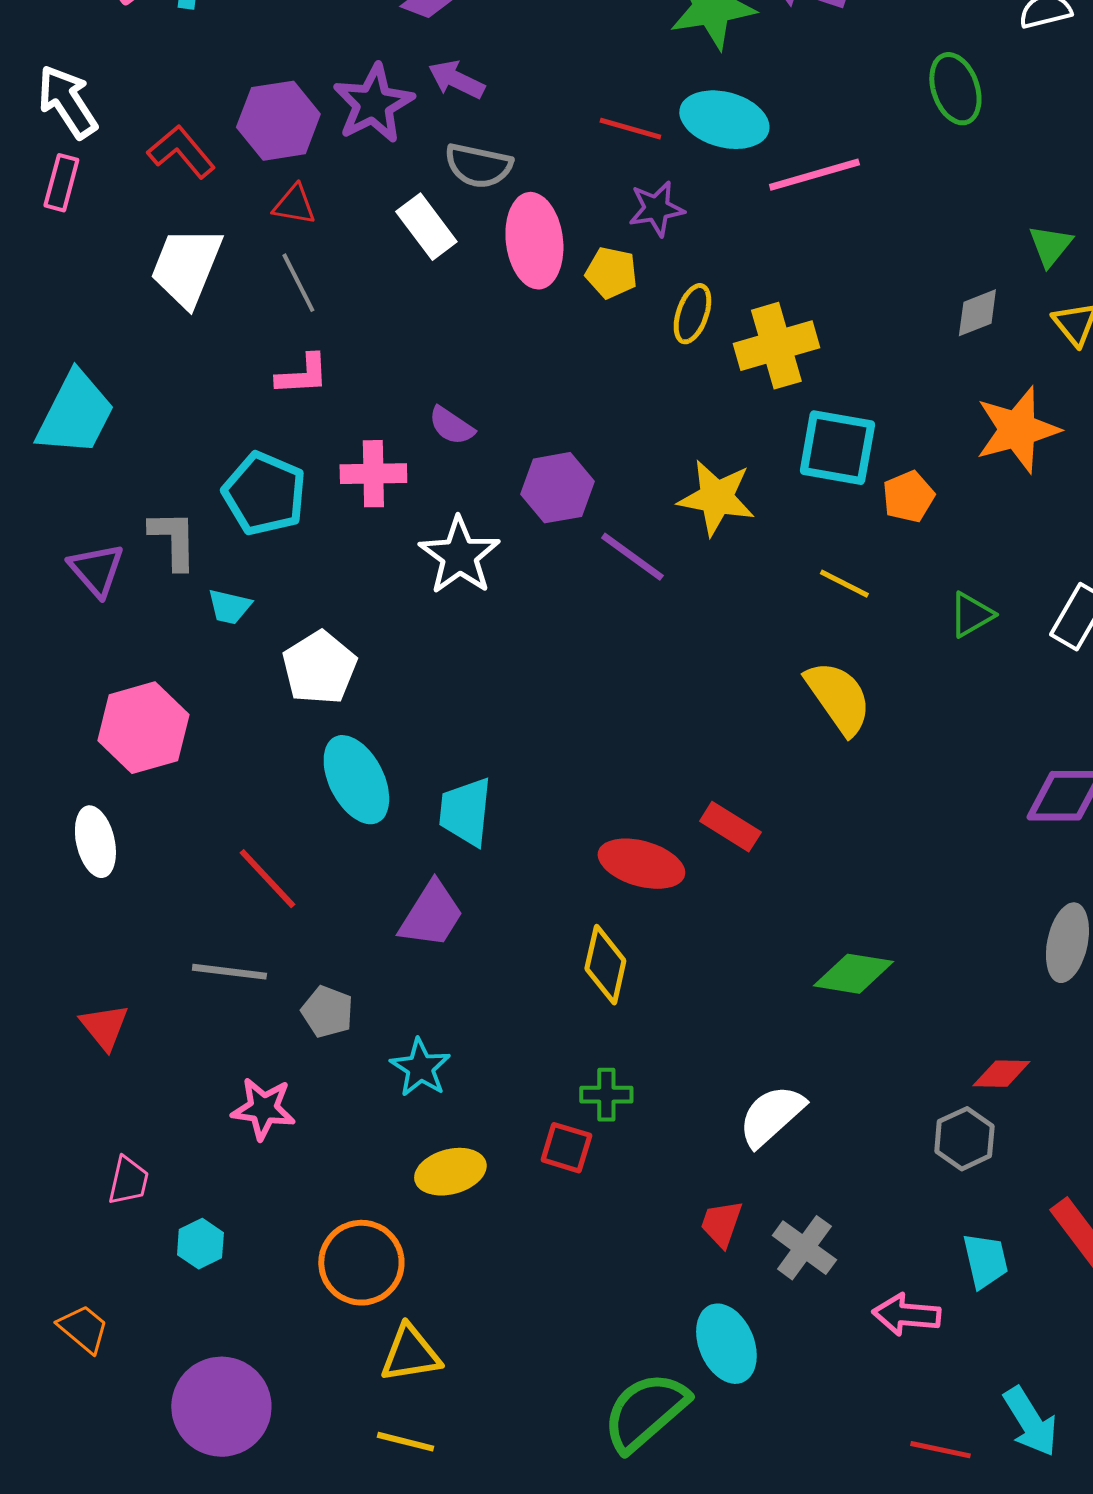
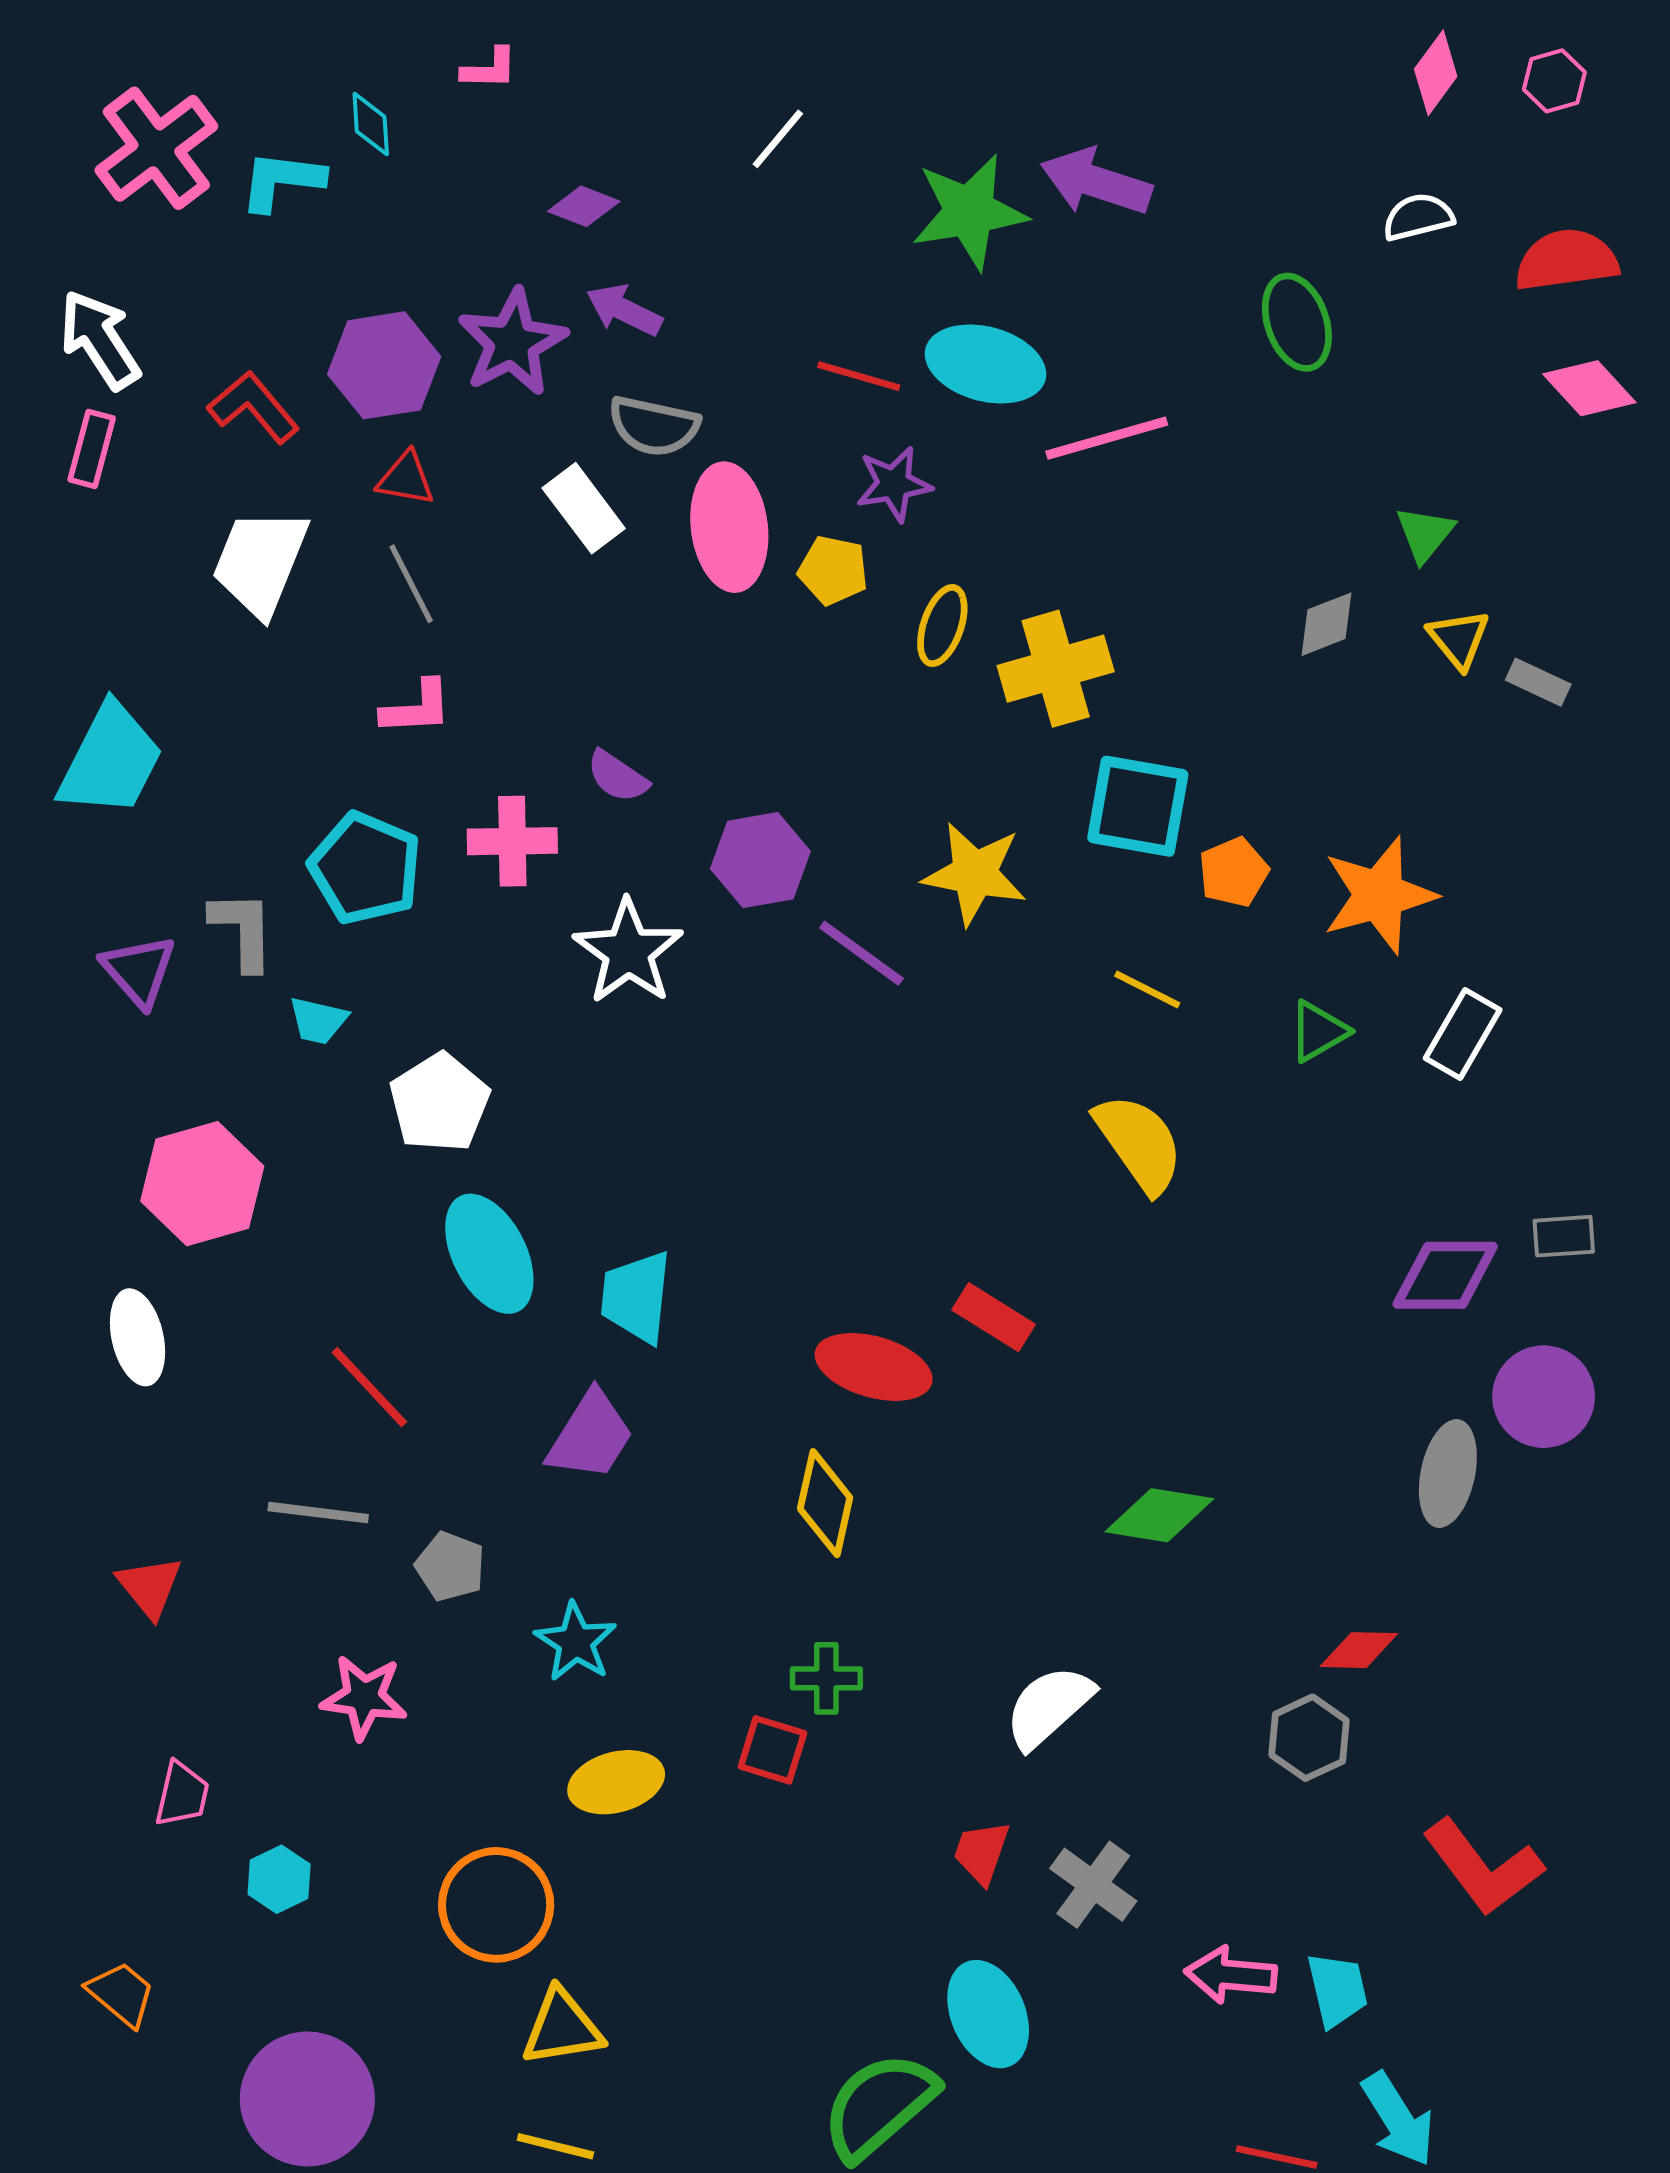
orange star: (1017, 430) -> (1379, 895), moved
cyan trapezoid: (985, 1261) -> (1337, 1990), moved

